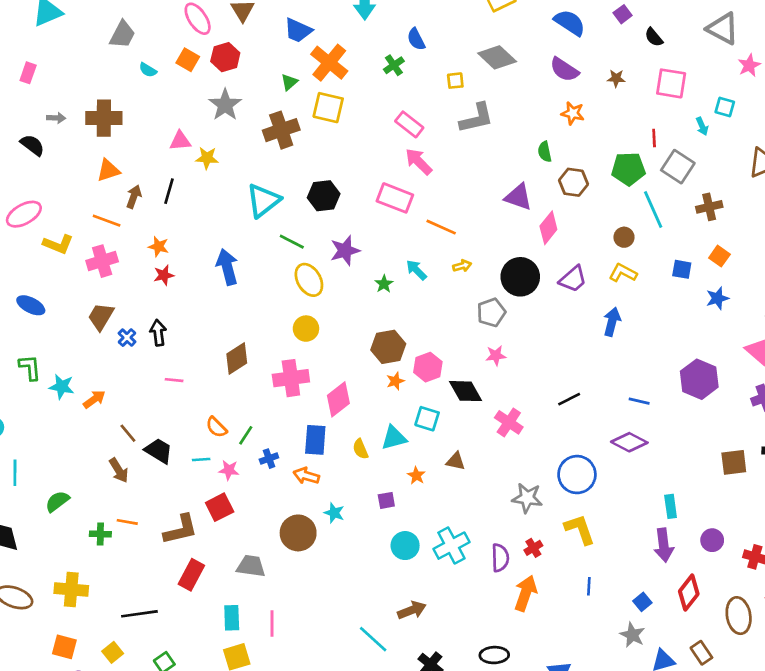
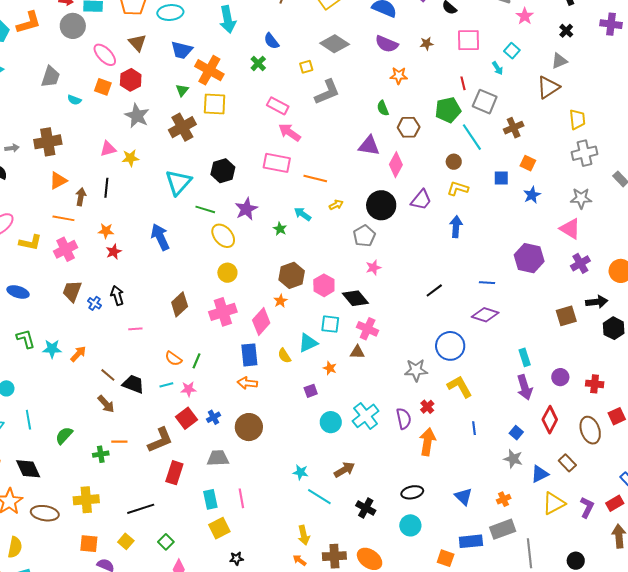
cyan square: (725, 107) -> (512, 51), turned 35
orange star: (395, 381) -> (280, 301), moved
pink cross: (509, 422) -> (368, 329), moved
blue cross: (269, 459) -> (214, 417), moved
cyan star: (334, 513) -> (300, 472), moved

